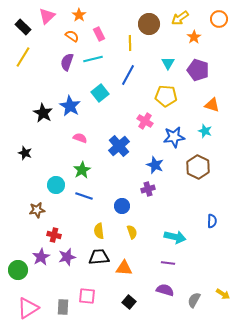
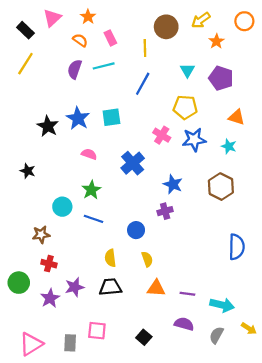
cyan square: (100, 93) -> (111, 117), moved, turned 30
blue star: (174, 137) -> (194, 140), moved
blue semicircle: (212, 221) -> (237, 247), size x1.6
red cross: (54, 235) -> (49, 264), moved
cyan arrow: (175, 237) -> (222, 305), moved
purple star: (41, 257) -> (50, 298), moved
orange triangle: (124, 268) -> (156, 288), moved
green circle: (18, 270) -> (19, 283), moved

